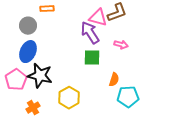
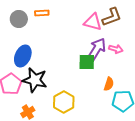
gray circle: (28, 26) -> (19, 19), moved
purple arrow: (90, 33) -> (97, 49), moved, turned 65

